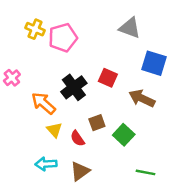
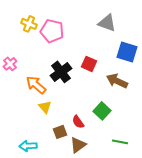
pink pentagon: (63, 38) -> (52, 31), turned 30
brown square: (97, 123) -> (60, 132), moved
red semicircle: (77, 138) -> (78, 122), moved
cyan arrow: (46, 164) -> (28, 146), moved
brown triangle: (80, 171) -> (78, 145), moved

